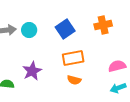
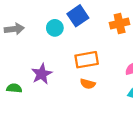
blue square: (65, 29) -> (78, 16), moved
cyan circle: (29, 30) -> (55, 28), moved

